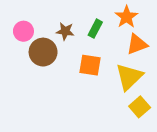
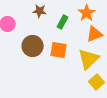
brown star: (65, 31) -> (40, 11), moved
brown circle: (43, 52) -> (33, 46), moved

